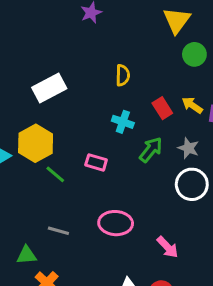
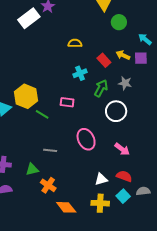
yellow semicircle: (123, 75) -> (75, 43), turned -80
white rectangle: (49, 88) -> (29, 18), moved
cyan cross: (123, 122) -> (80, 73), turned -32
white circle: (192, 184) -> (116, 111), moved
pink ellipse: (116, 223) -> (86, 139), turned 70

